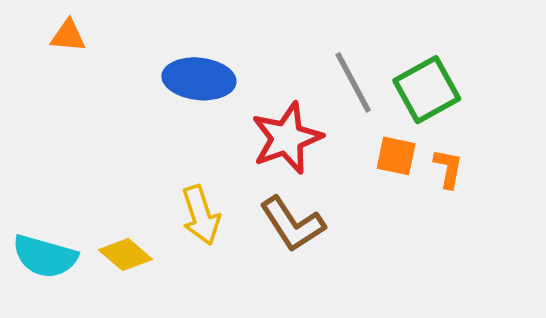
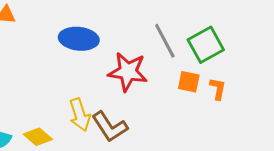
red star: (287, 138) -> (128, 72), turned 30
brown L-shape: (292, 224) -> (110, 127), moved

